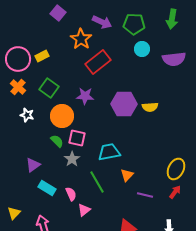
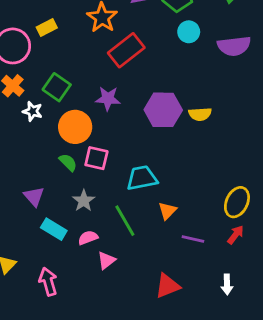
yellow rectangle: (42, 56) -> (47, 28), moved
white star: (27, 115) -> (33, 111), moved
gray star: (72, 159) -> (84, 201), moved
purple triangle: (33, 165) -> (34, 196), turned -35
pink semicircle: (71, 194) -> (88, 238), turned -88

